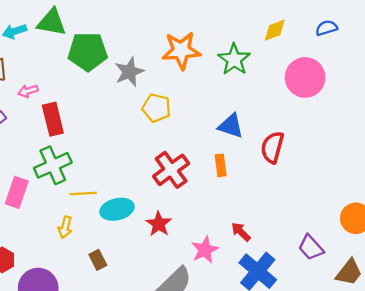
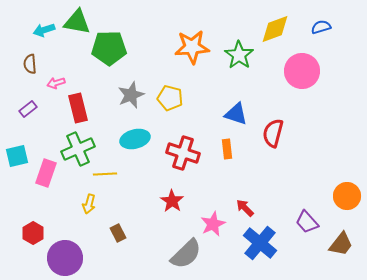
yellow diamond: (275, 30) -> (275, 29), size x1.4
gray star: (129, 72) -> (131, 95), moved
red cross: (171, 170) -> (183, 153), turned -36
cyan ellipse: (117, 209) -> (135, 139), moved

